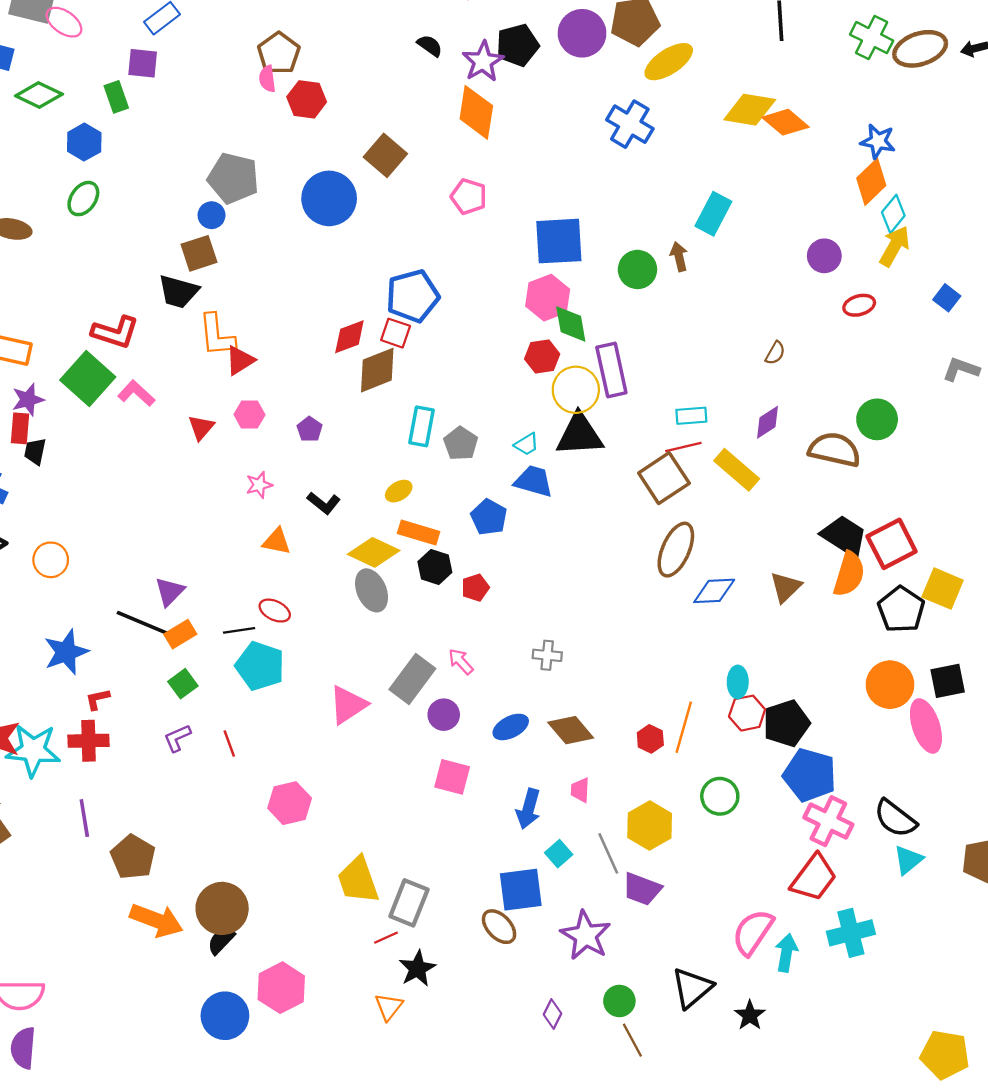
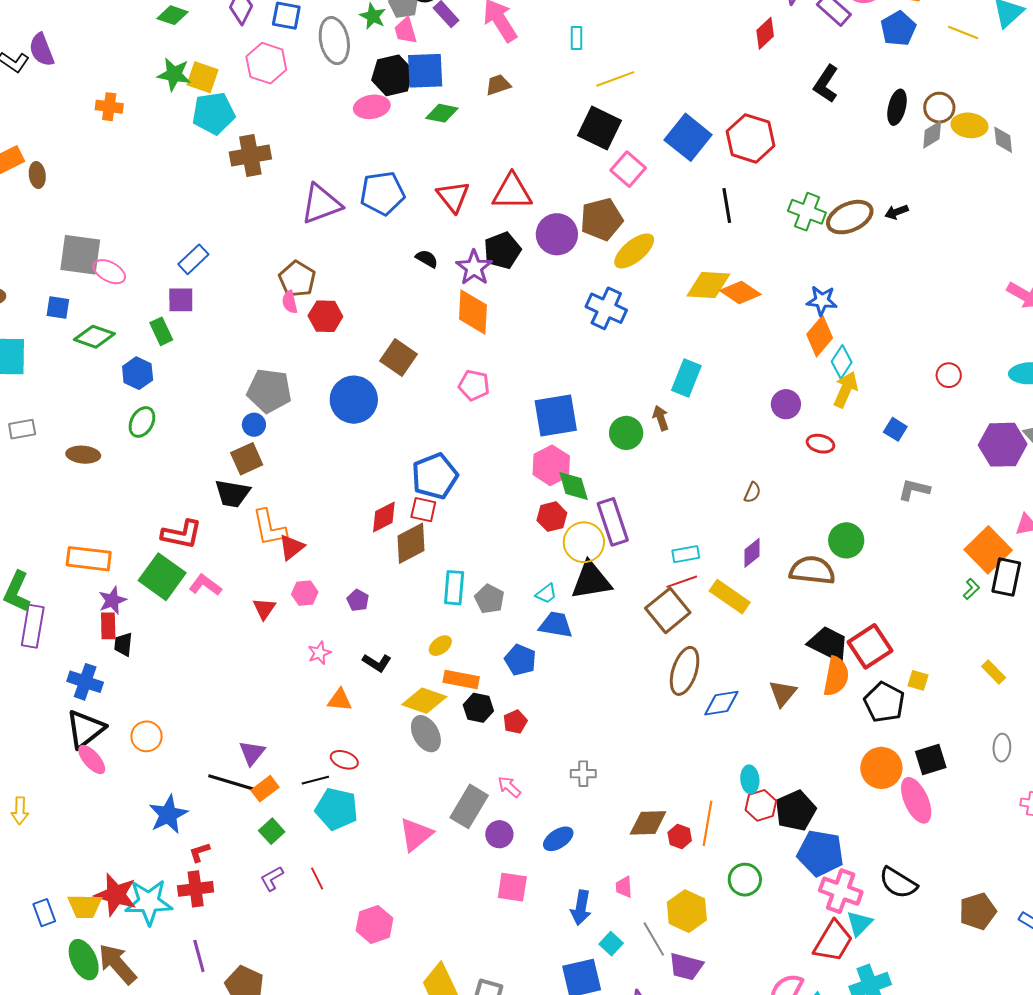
red ellipse: (859, 305) -> (820, 444), turned 36
yellow square: (943, 589) -> (918, 680), size x0.6
brown diamond: (571, 730) -> (648, 823), moved, turned -45
cyan triangle: (908, 860) -> (859, 923), moved

